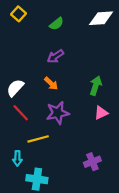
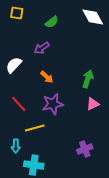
yellow square: (18, 14) -> (17, 13), turned -32
white diamond: (101, 18) -> (93, 17), turned 65
purple arrow: (55, 56) -> (42, 48), moved
white semicircle: (15, 88) -> (14, 65), moved

